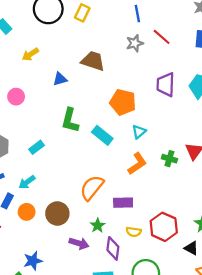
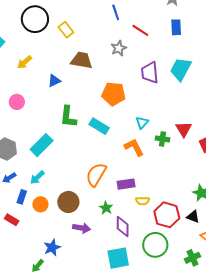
yellow rectangle: (82, 13) -> (66, 30), moved, turned -56
gray star: (135, 43) -> (119, 48), moved
cyan triangle: (139, 132) -> (142, 123), moved
cyan rectangle: (37, 147) -> (42, 145), size x1.6
orange L-shape: (137, 164) -> (134, 147), turned -75
red hexagon: (164, 227) -> (167, 215), moved
yellow semicircle: (134, 232) -> (143, 201), moved
purple arrow: (79, 243) -> (82, 228), moved

